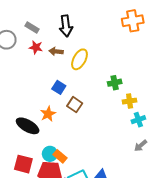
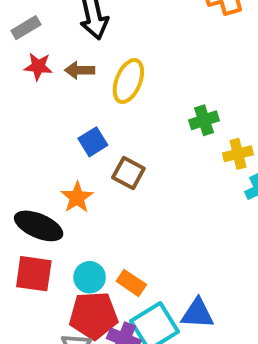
gray rectangle: (32, 28) -> (26, 28), turned -56
blue square: (59, 87) -> (93, 142), turned 32
orange rectangle: (60, 156) -> (131, 283), moved
red square: (23, 164) -> (34, 274), moved

